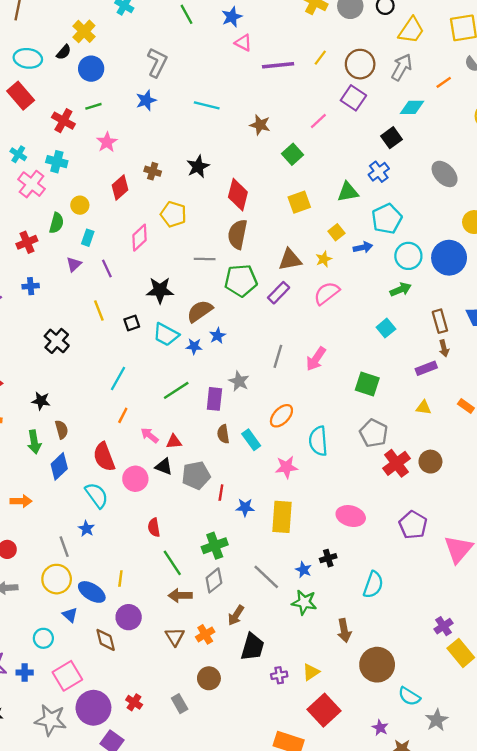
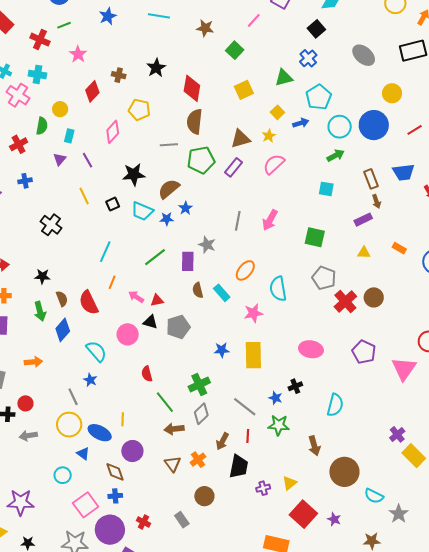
cyan square: (386, 328) -> (326, 189), turned -35
red semicircle: (104, 457) -> (89, 303), moved
red line: (221, 493) -> (248, 436), moved
blue cross: (25, 673) -> (115, 496), moved
purple star: (380, 728) -> (334, 519), moved

